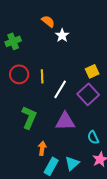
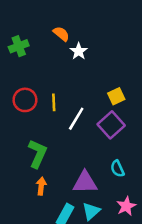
green cross: (13, 41) -> (19, 46), moved
purple triangle: (65, 121) -> (85, 182), moved
cyan semicircle: (93, 137) -> (117, 169), moved
orange arrow: (42, 148) -> (41, 186), moved

